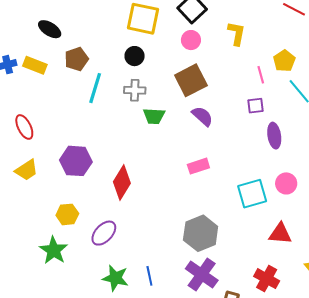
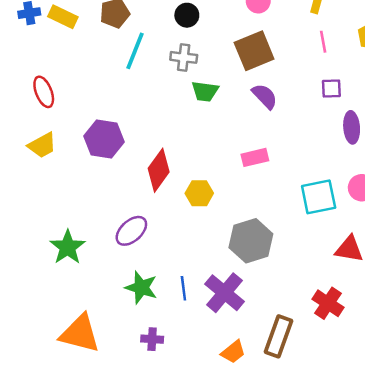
pink line: (261, 75) -> (323, 42), moved
yellow hexagon: (67, 214) -> (199, 193), moved
purple cross: (202, 274) -> (225, 293), moved

